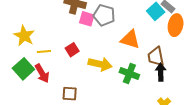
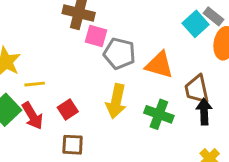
gray pentagon: (104, 15) -> (119, 54), moved
red square: (72, 50) -> (68, 110), moved
yellow arrow: (100, 64) -> (116, 101), turned 90

